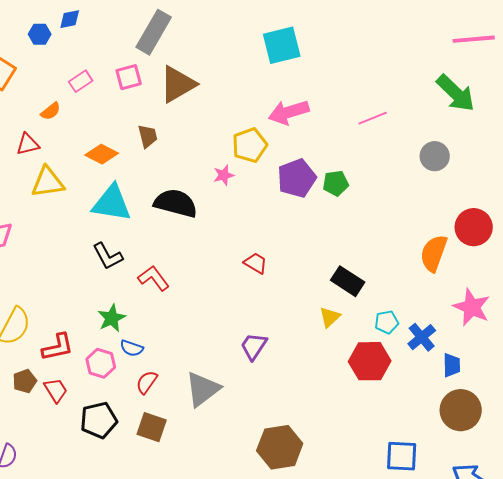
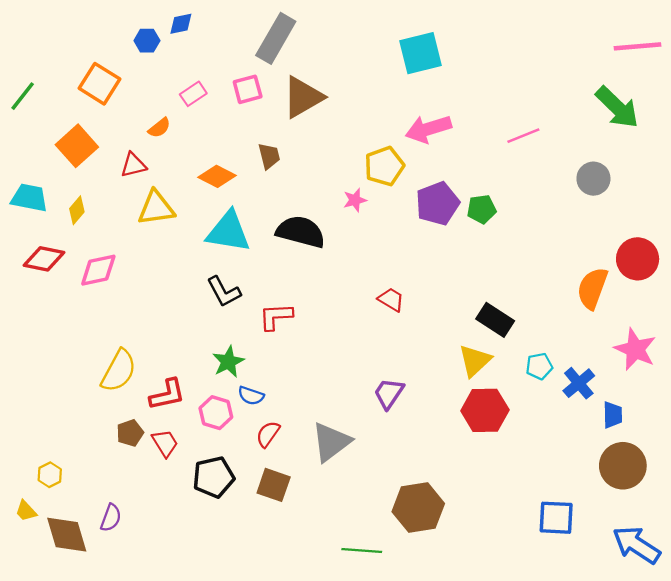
red L-shape: (154, 278) -> (276, 317), turned -56
yellow triangle: (330, 317) -> (475, 361), size x1.4
red hexagon: (370, 361) -> (485, 410), moved

